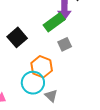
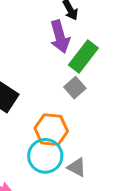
green rectangle: (54, 22) -> (83, 57), moved

